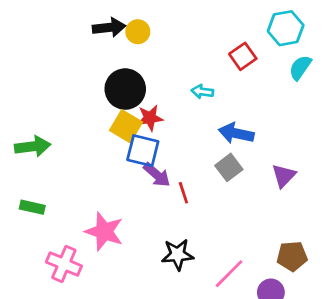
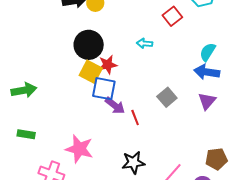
cyan semicircle: (300, 68) -> (208, 52), moved
blue arrow: (236, 133) -> (207, 72), moved

